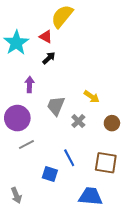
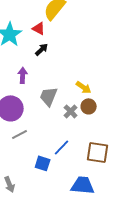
brown circle: (112, 123) -> (89, 106), moved
blue line: (69, 158) -> (62, 147), turned 72

